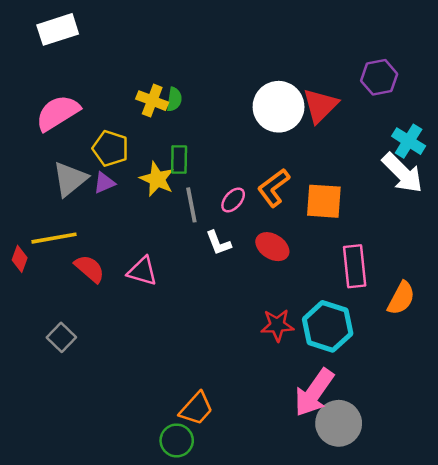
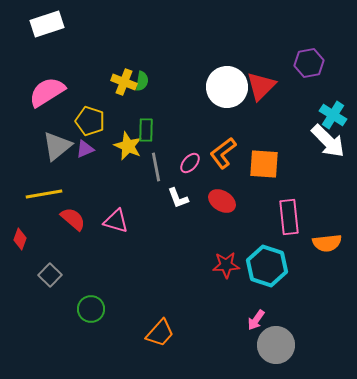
red diamond: (20, 259) -> (20, 239), moved
orange semicircle: (401, 298) -> (327, 243), turned 56
pink arrow: (314, 393) -> (256, 320), size x0.5
green circle: (177, 440) -> (91, 309), moved

